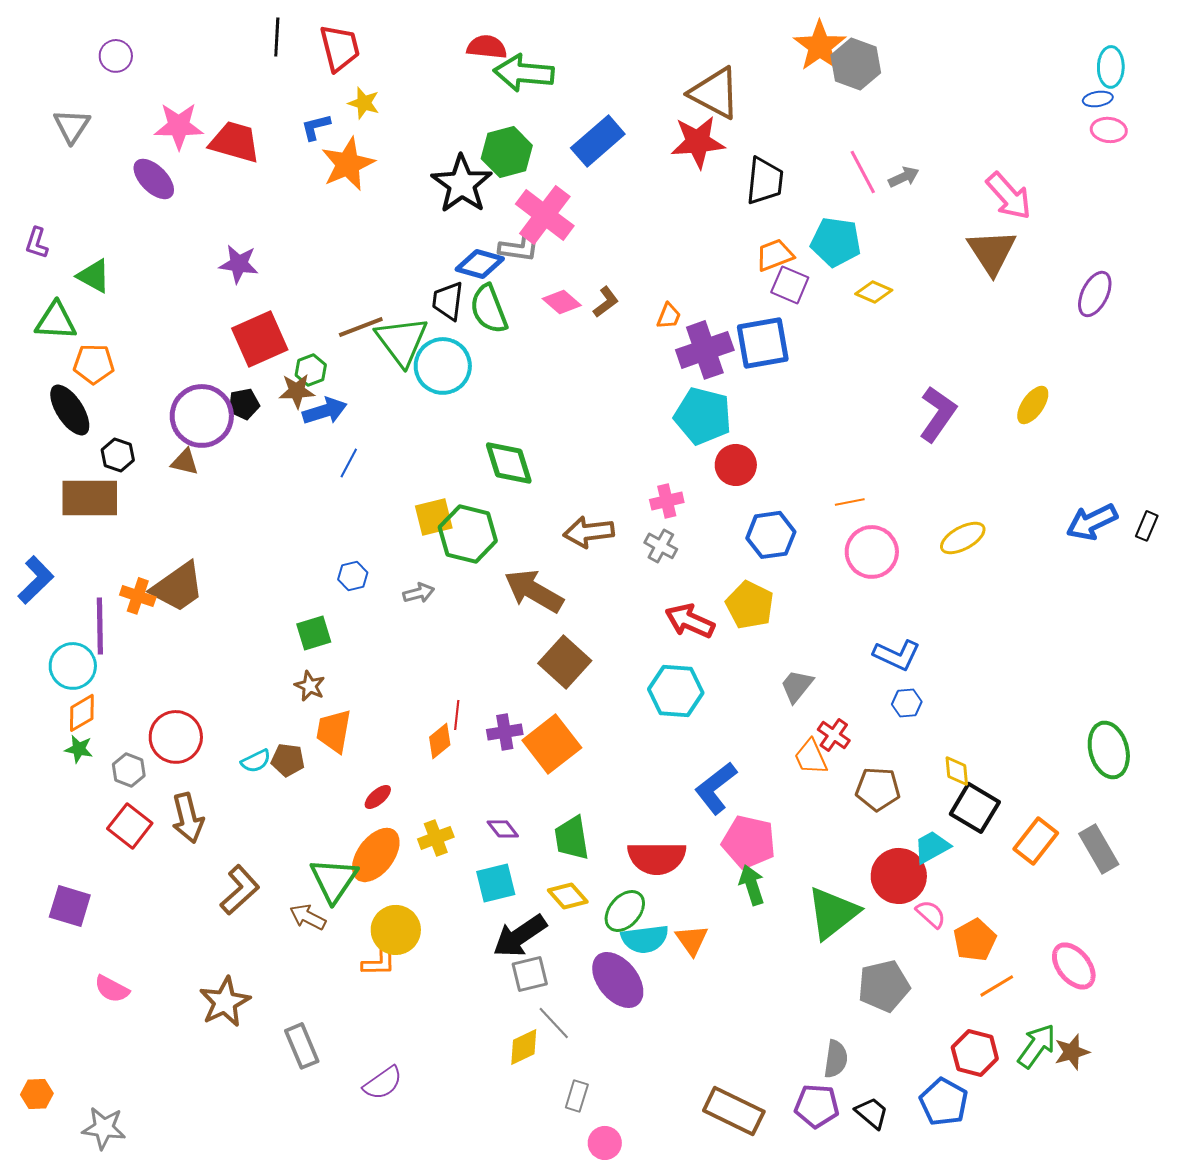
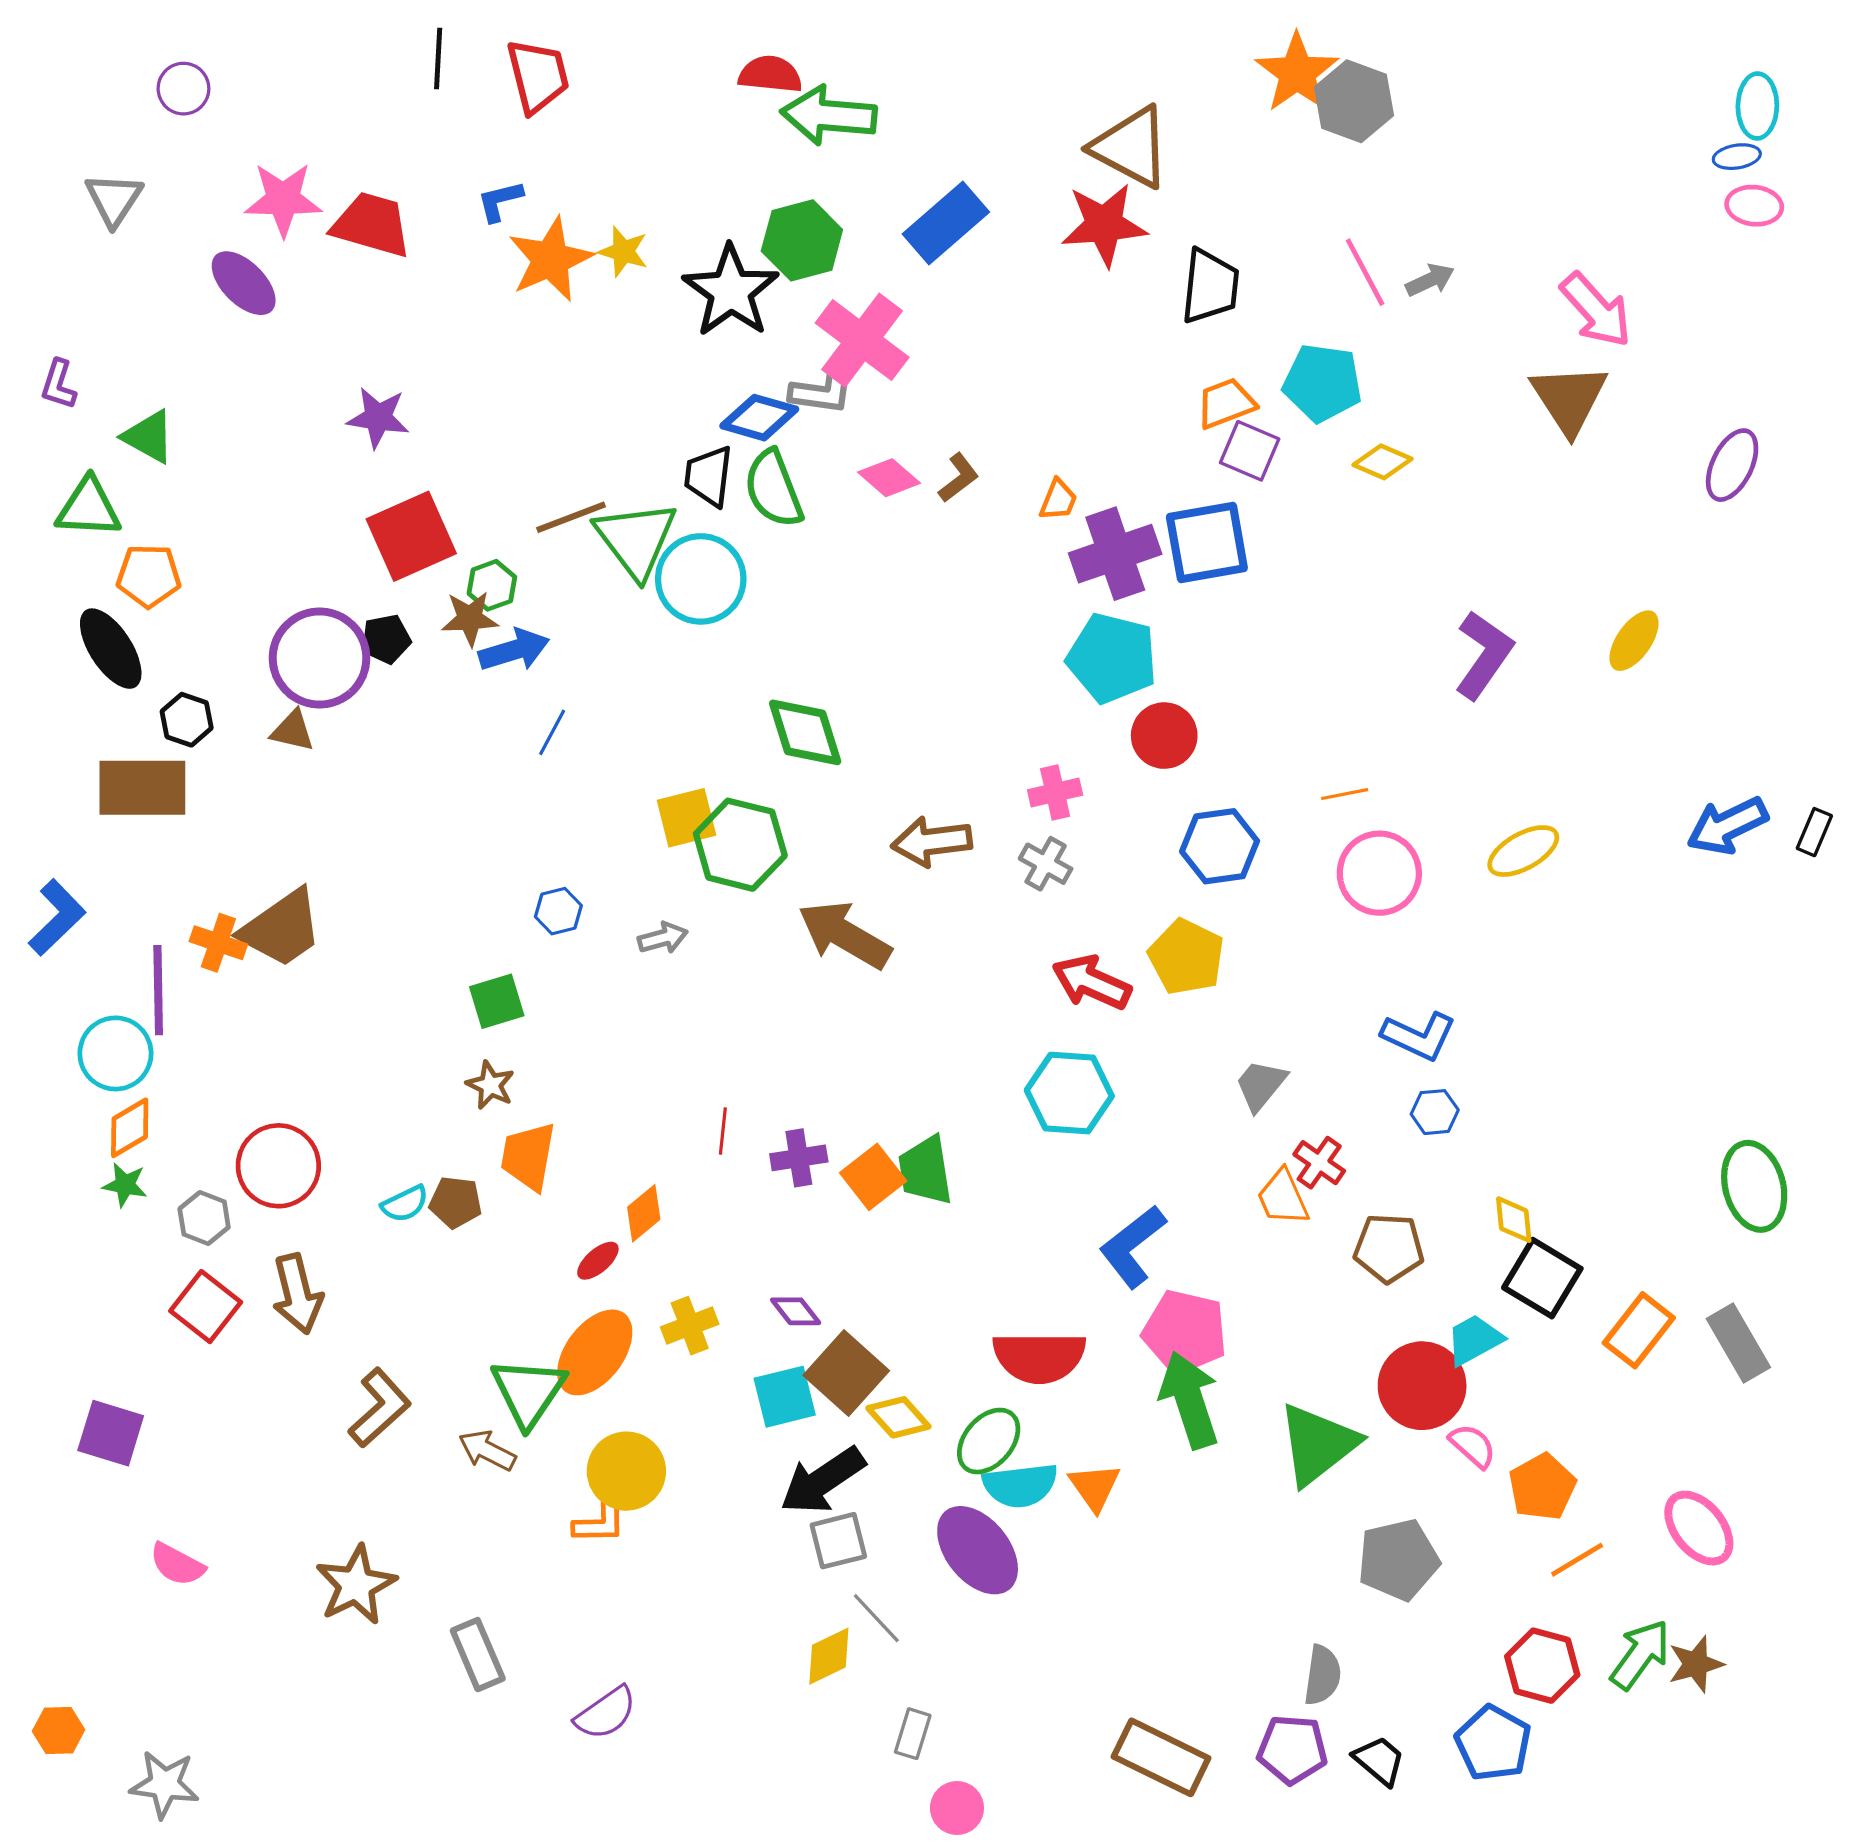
yellow star: (364, 103) -> (623, 252), moved
brown square: (565, 662) -> (846, 1373), moved
orange diamond: (440, 741) -> (644, 1213), moved
orange square: (552, 744) -> (873, 1177), size x0.7
green trapezoid: (572, 838) -> (925, 1171), moved
green arrow: (752, 885) -> (1190, 1400), size x1.5

